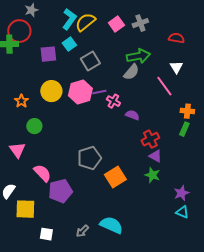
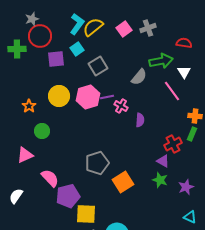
gray star: (31, 10) -> (32, 19), moved
red circle: (19, 31) -> (40, 36), moved
green arrow: (138, 56) -> (161, 61), moved
purple semicircle: (132, 115) -> (140, 120), turned 72
red cross: (150, 139) -> (173, 144), moved
pink triangle: (17, 150) -> (25, 155), turned 42
purple star: (181, 193) -> (186, 187), moved
yellow square: (25, 209) -> (86, 214), moved

